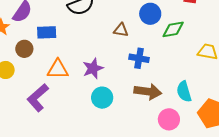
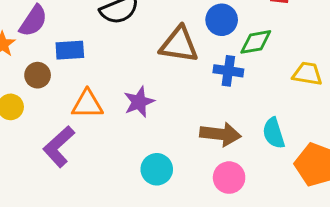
brown triangle: (121, 30) -> (179, 45), size x1.8
blue cross: (139, 58) -> (228, 71), moved
cyan circle: (102, 98) -> (157, 169), moved
pink circle: (169, 119) -> (229, 178), moved

